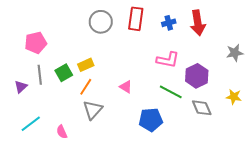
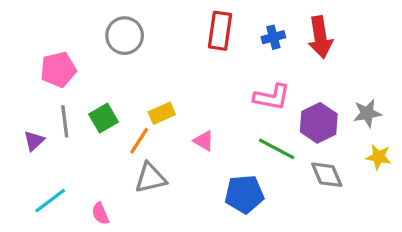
gray circle: (101, 22) -> (125, 36), moved
gray star: (235, 53) -> (367, 113), moved
yellow rectangle: (86, 65) -> (162, 113), moved
gray triangle: (93, 110) -> (150, 178), turned 35

